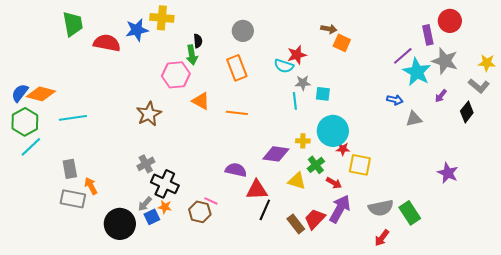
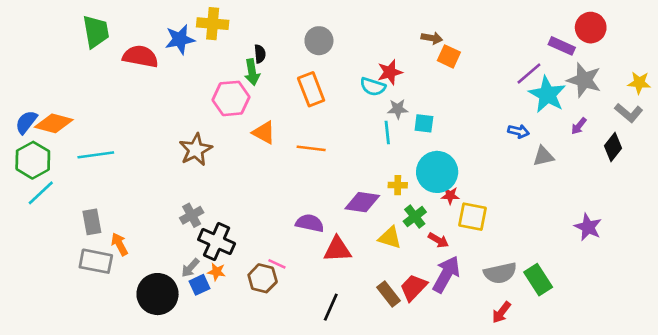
purple rectangle: (428, 35) -> (562, 46), turned -54
black line: (265, 210) -> (331, 307), moved

